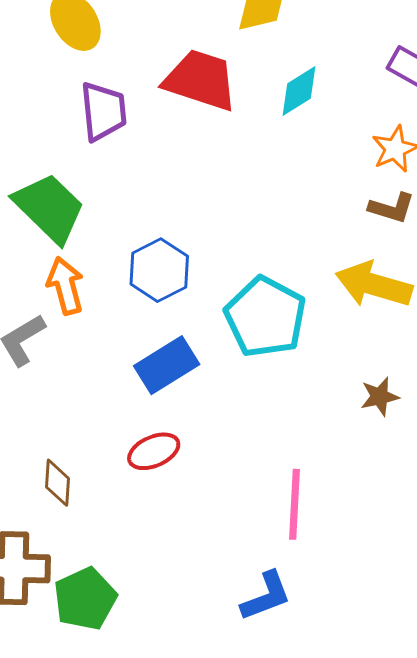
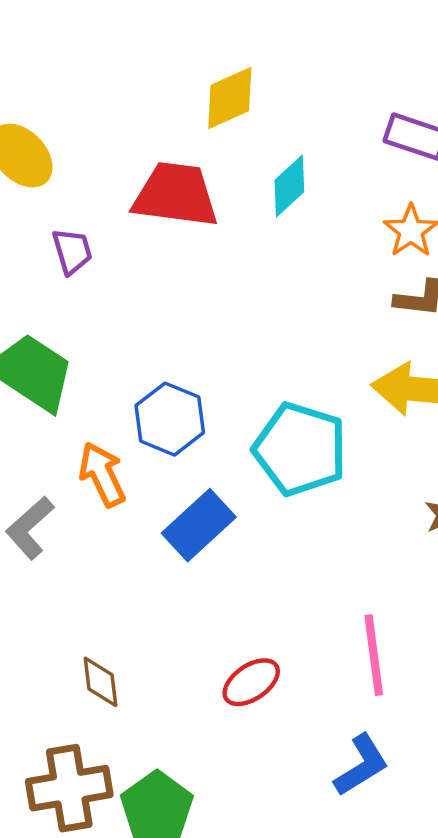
purple trapezoid: (103, 111) -> (72, 251), size x0.7
orange arrow: (65, 286) -> (102, 474), moved
red ellipse: (154, 451) -> (251, 682), moved

